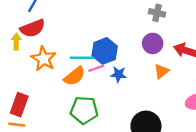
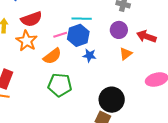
red semicircle: (33, 28) -> (31, 19), moved
cyan line: (82, 58) -> (82, 19), moved
pink line: (96, 68) -> (60, 35), moved

